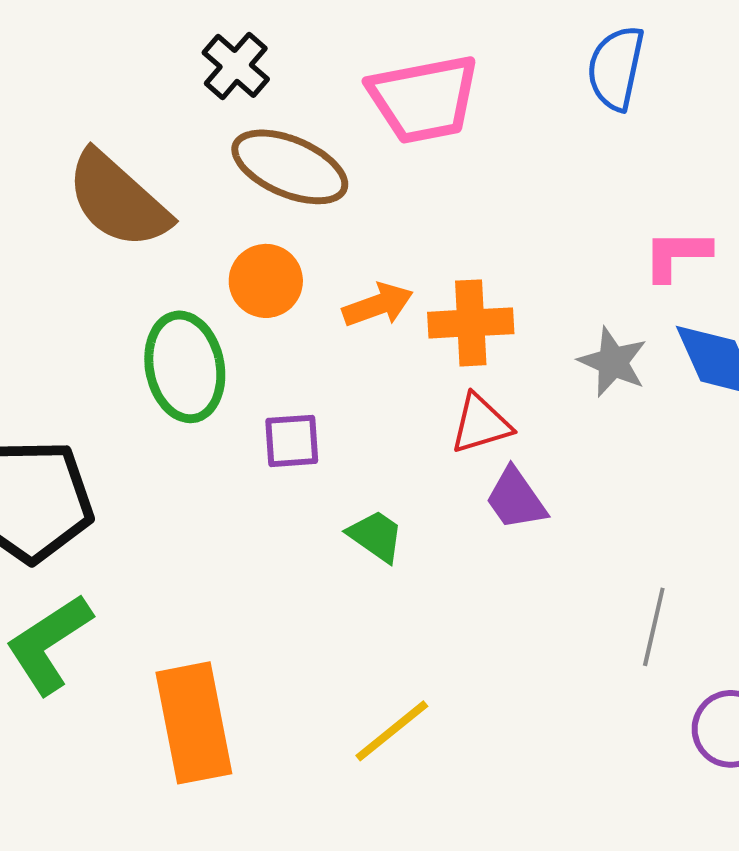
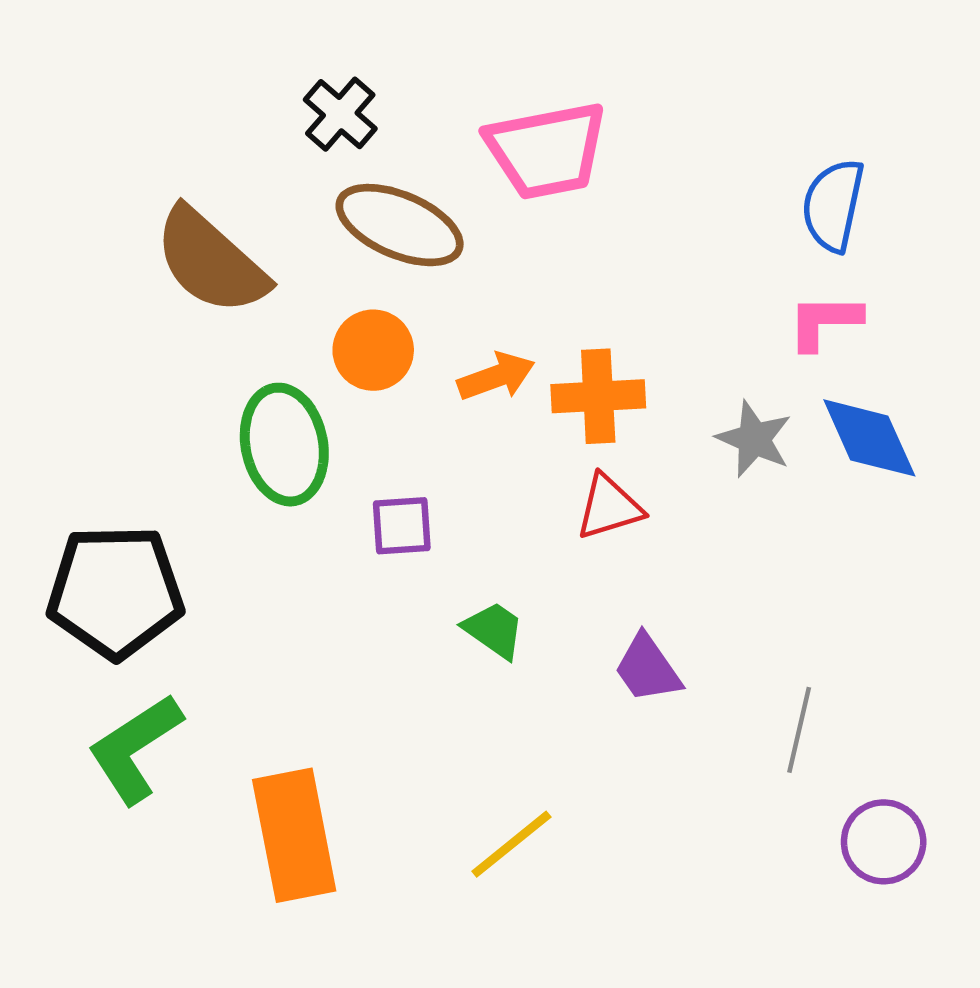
blue semicircle: (616, 68) -> (833, 205), moved
purple trapezoid: (516, 499) -> (648, 668), moved

